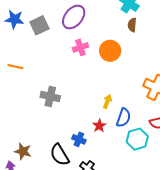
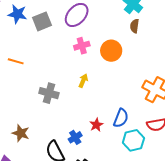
yellow arrow: (107, 102) -> (83, 81), moved
blue cross: (79, 139) -> (75, 137), turned 32
brown star: (23, 151) -> (21, 133), moved

